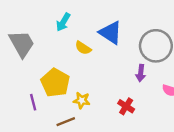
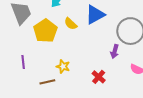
blue triangle: (111, 33) -> (95, 15), turned 50
yellow pentagon: (55, 83) -> (45, 31), moved

